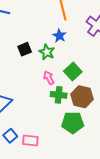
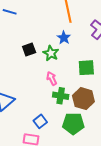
green square: (73, 72) -> (86, 68), moved, turned 36
blue square: (10, 136) -> (40, 121), moved

